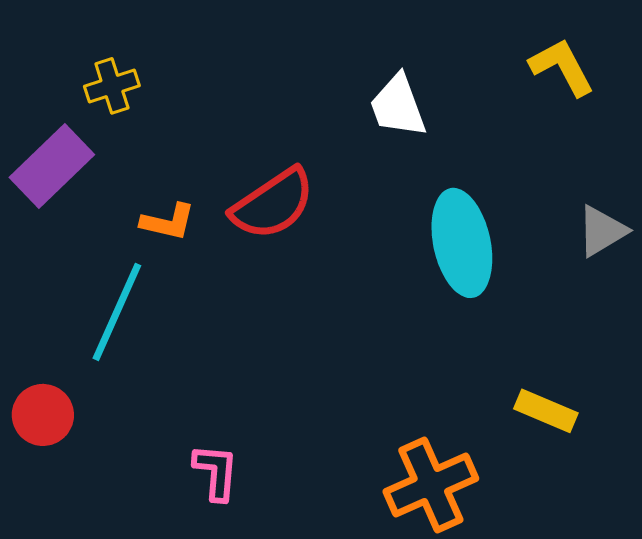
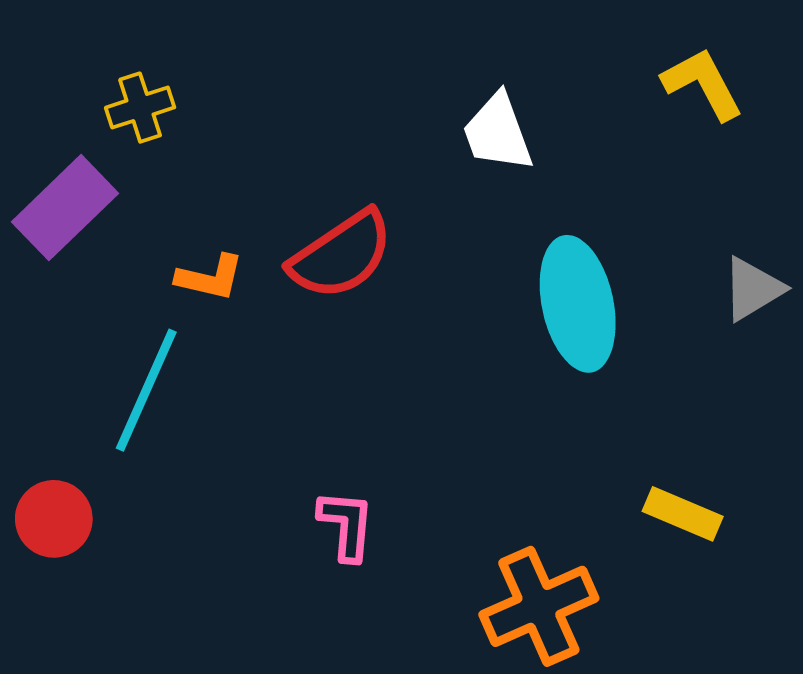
pink L-shape: (216, 472) -> (346, 525), moved

